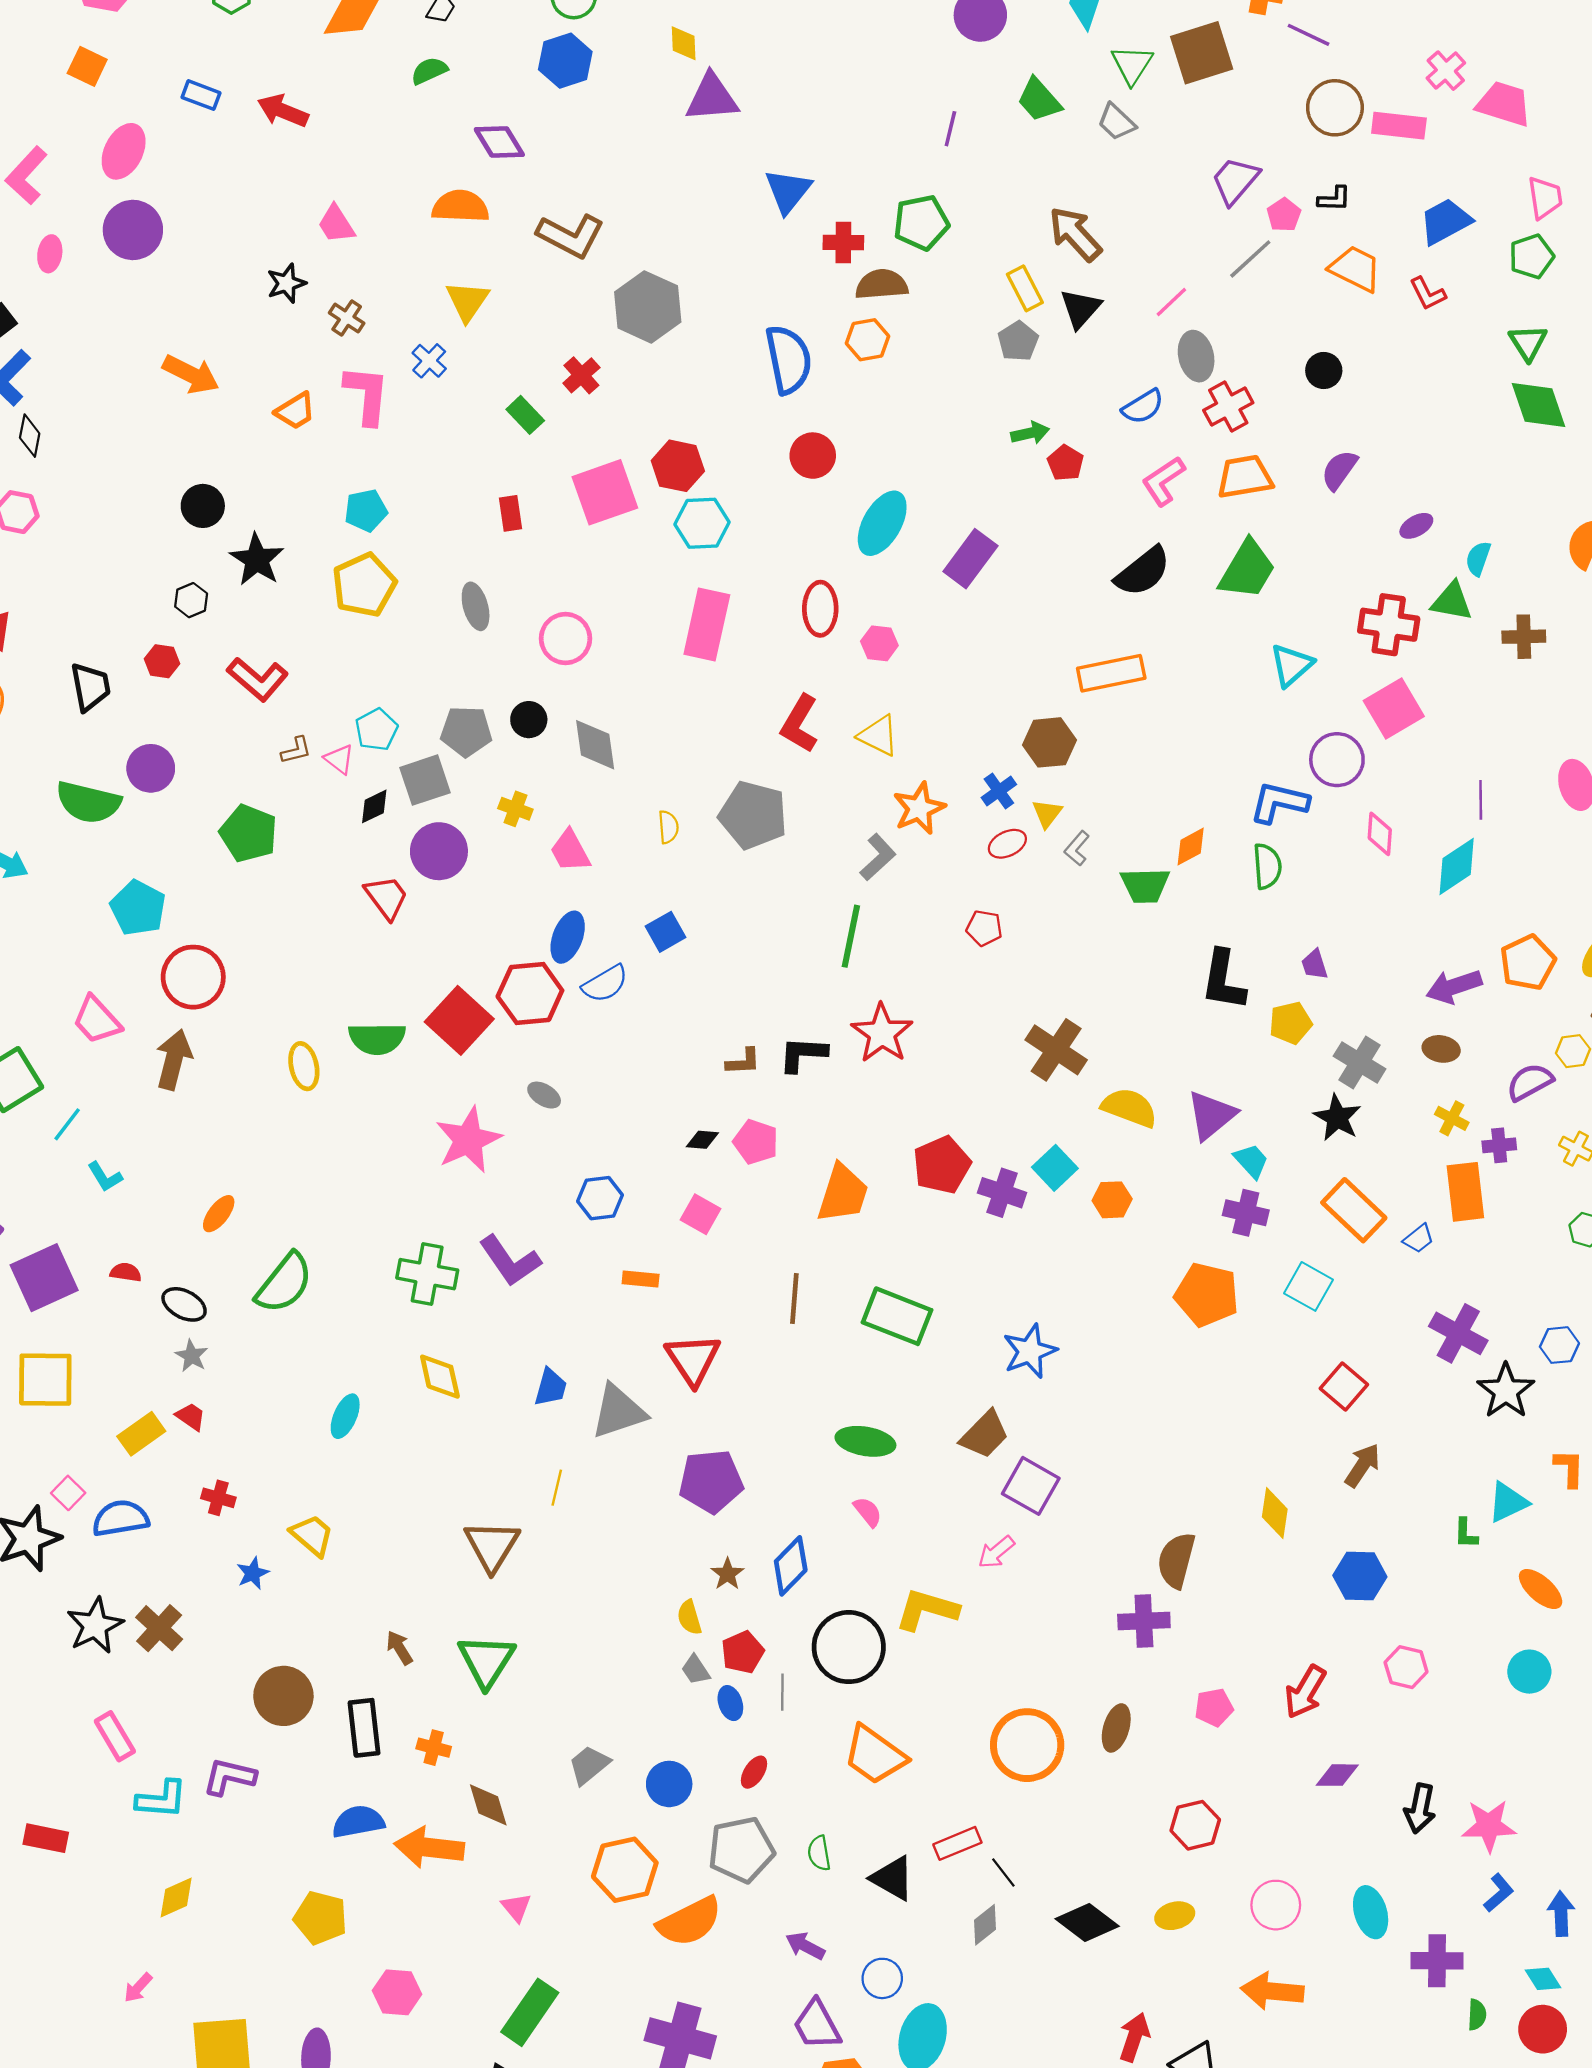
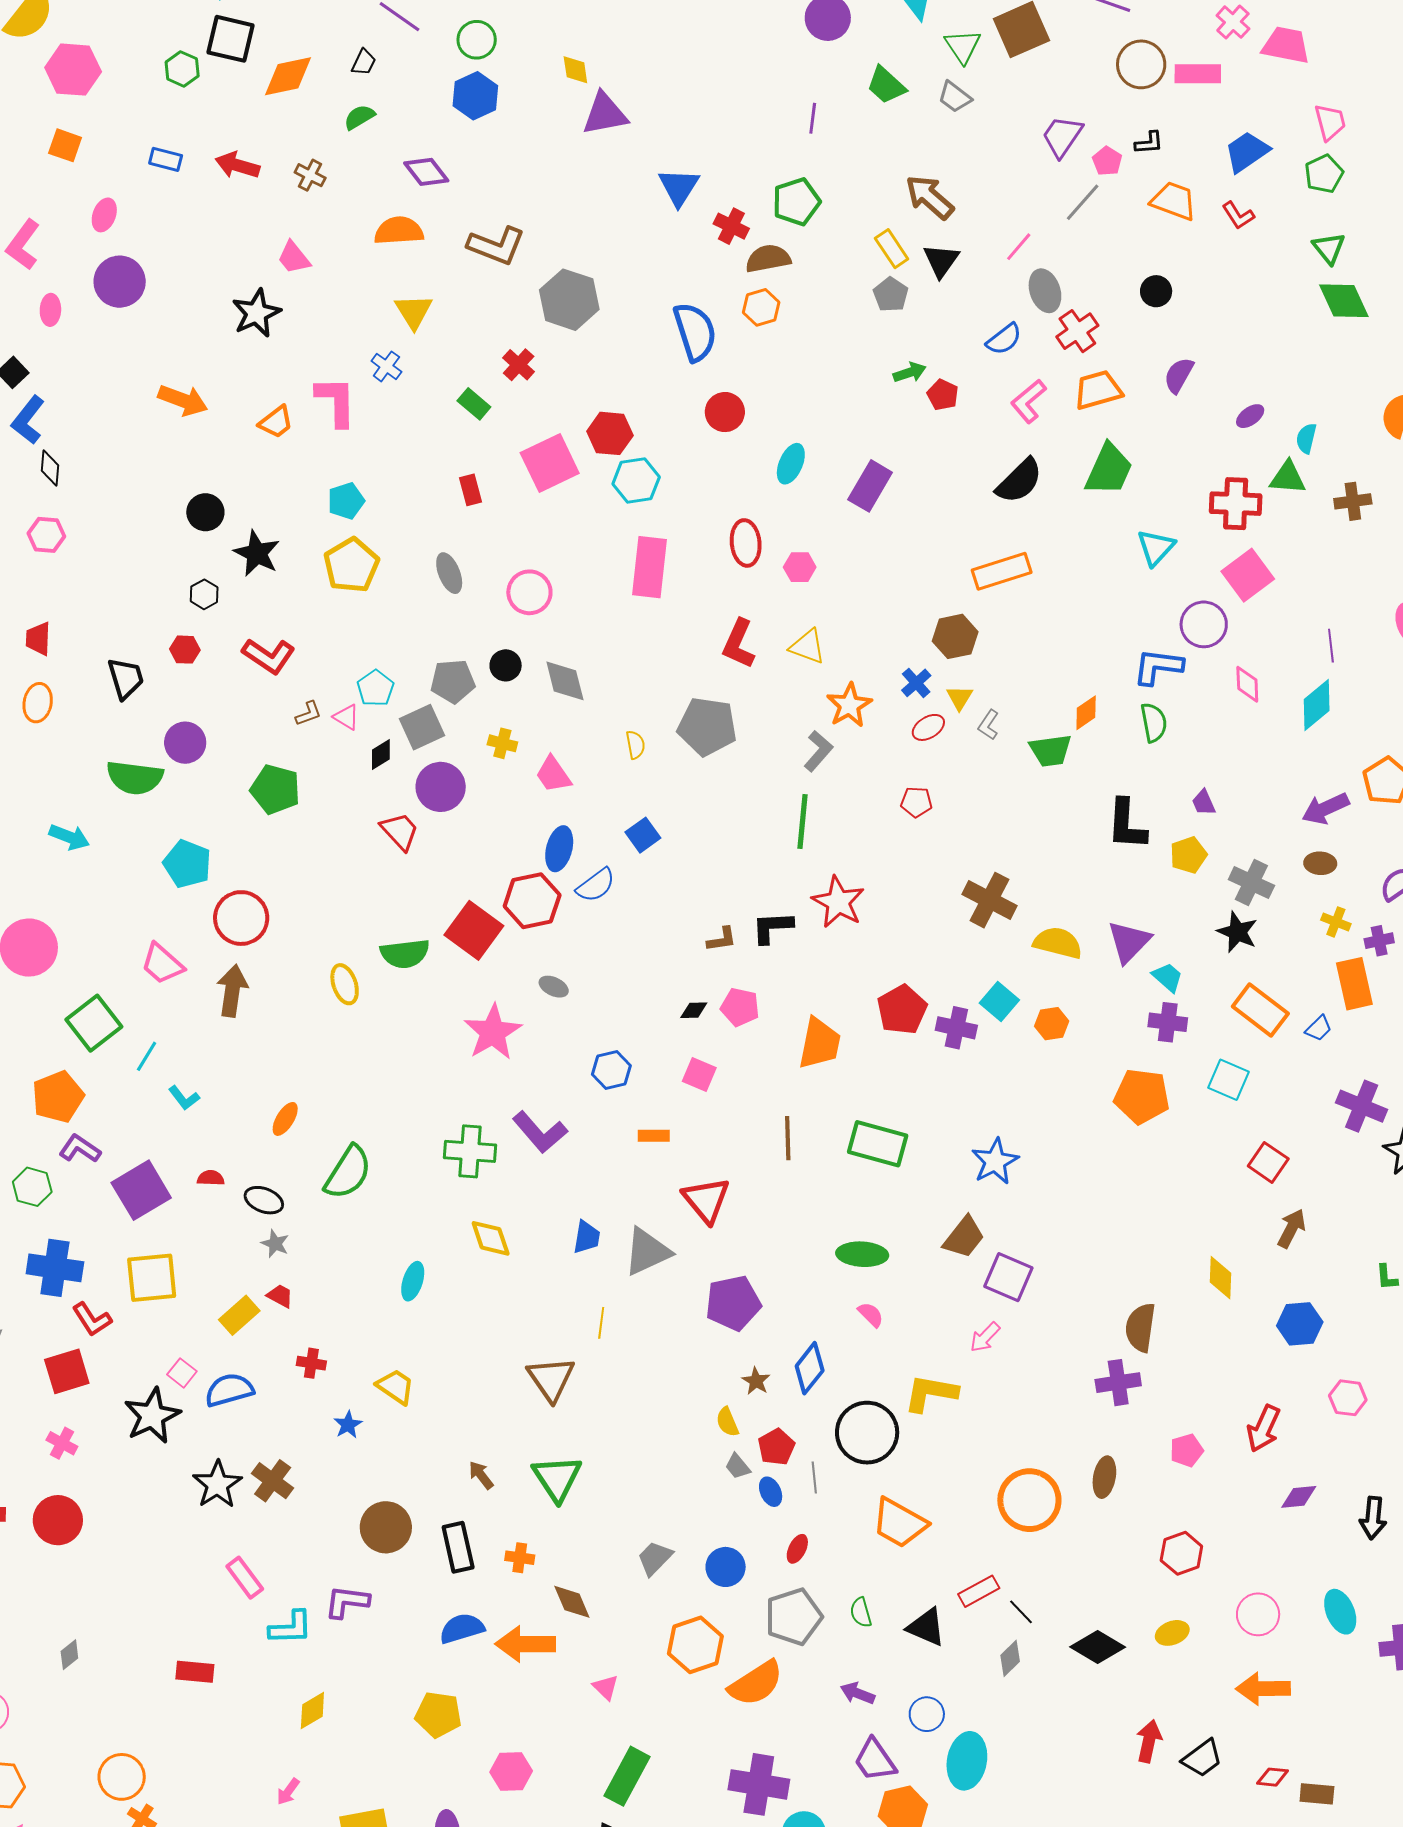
pink ellipse: (124, 151) -> (104, 215), size x0.7
red cross: (843, 243) -> (731, 226), turned 32
black star: (286, 283) -> (256, 313), size x1.4
brown cross: (347, 318) -> (310, 175), moved
cyan ellipse: (882, 523) -> (791, 464), size x0.7

